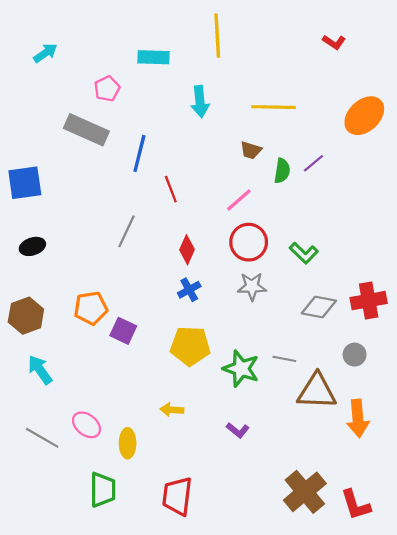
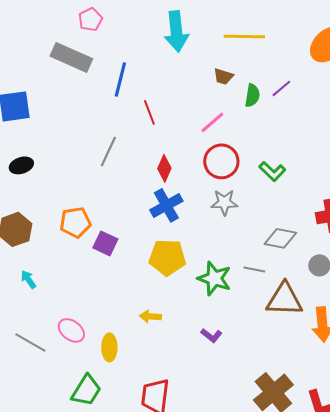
cyan arrow: (200, 102) -> (176, 31), size x1.4
blue cross: (189, 290) -> (166, 205), size x1.5
gray diamond: (319, 307) -> (280, 238), moved
cyan arrow: (40, 370) -> (28, 279), size x0.7
green trapezoid: (103, 490) -> (86, 390), turned 32

